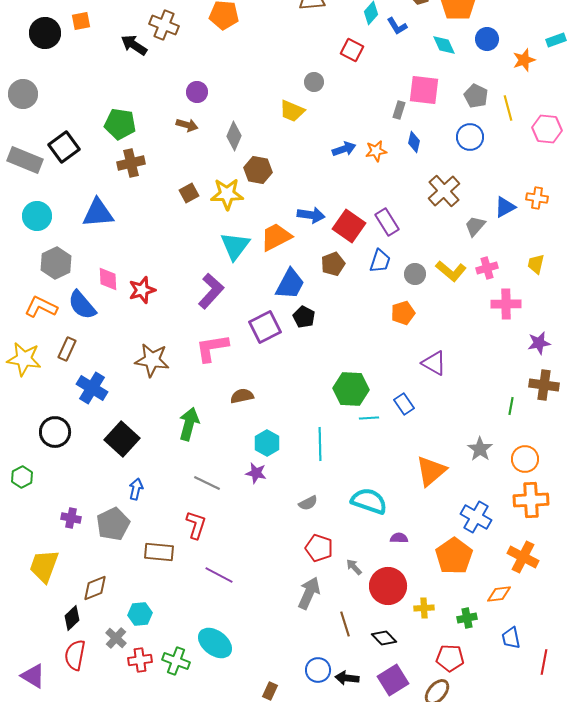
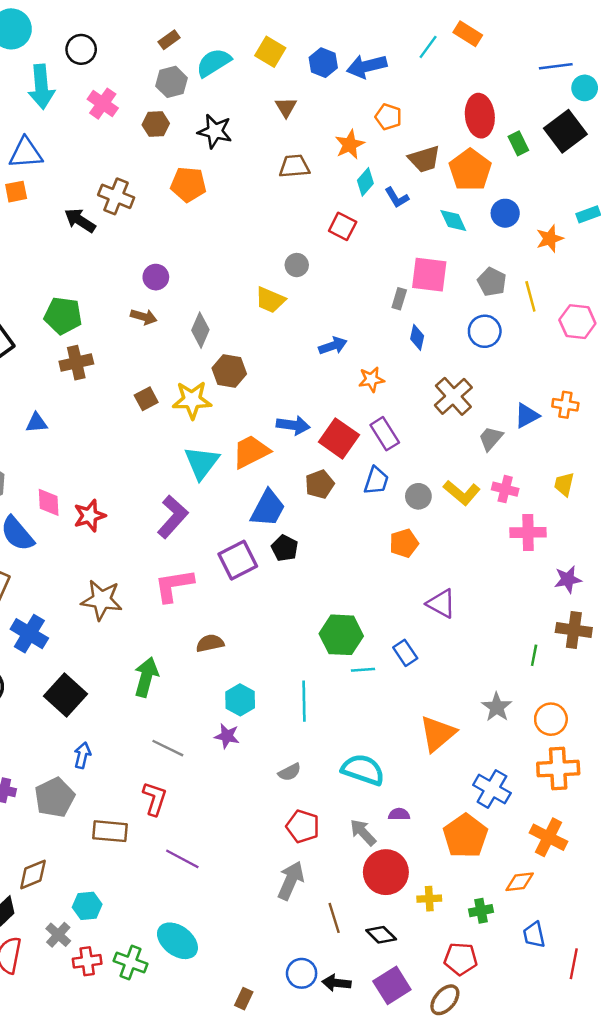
orange star: (376, 151) -> (371, 379), moved
blue triangle: (98, 213) -> (37, 423), size x0.6
pink cross: (487, 268) -> (505, 489), turned 30
gray arrow: (354, 567) -> (363, 832), moved, size x1.4

